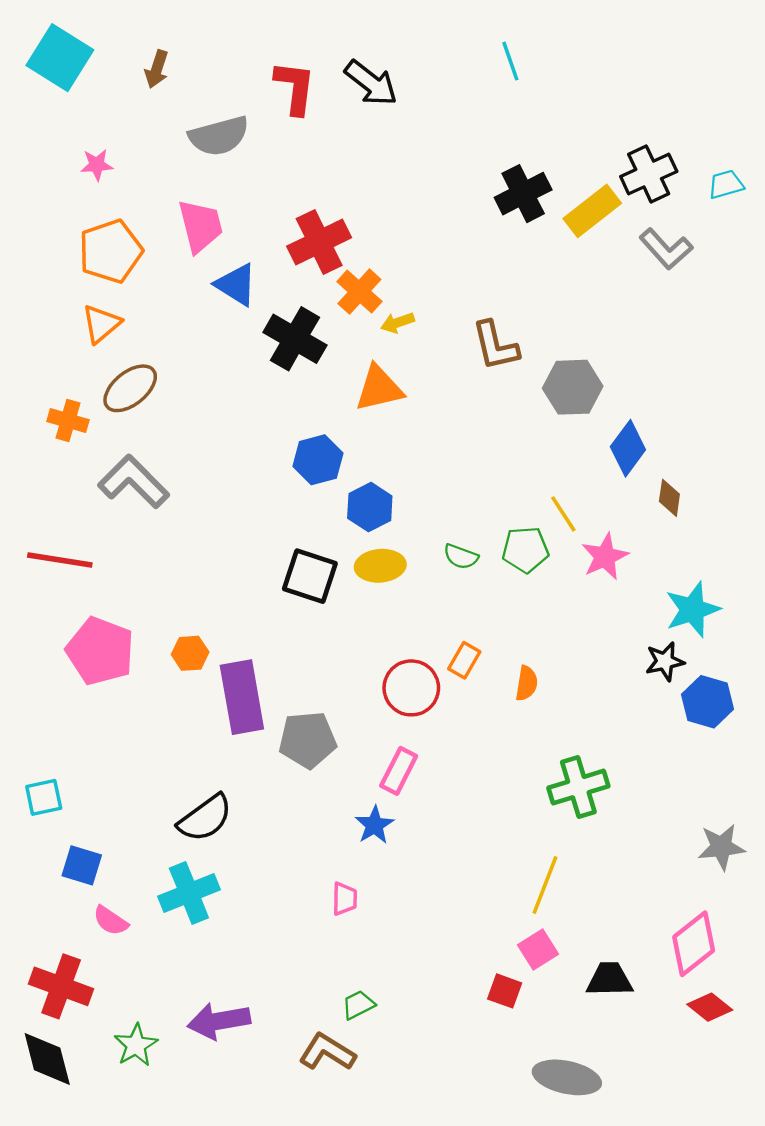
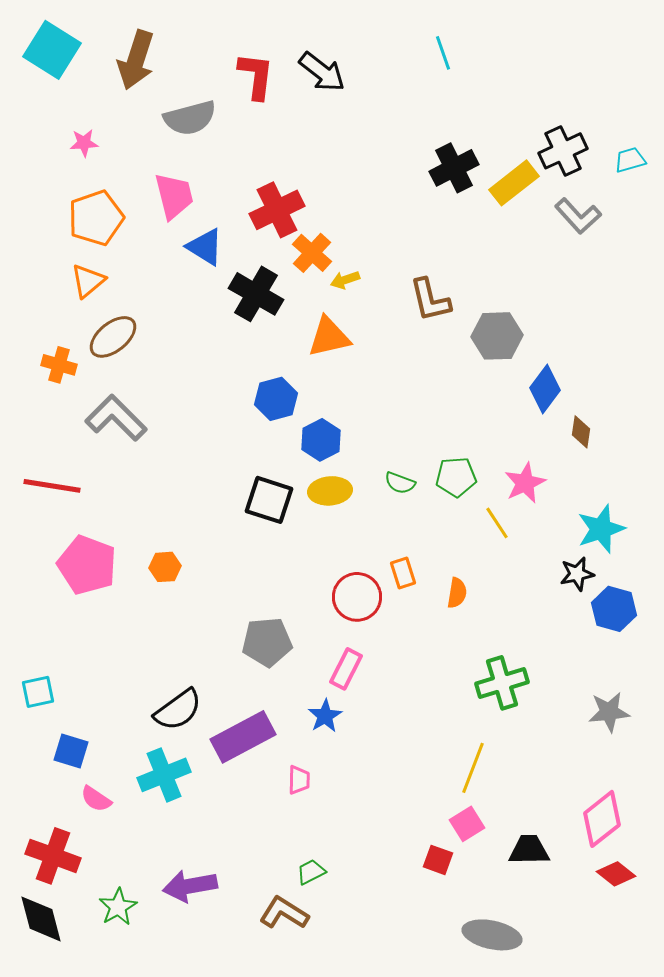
brown arrow: (157, 69) -> (136, 60), size x1.8
yellow line: (563, 514) -> (497, 523), moved
orange rectangle: (464, 660) -> (403, 573), turned -48
purple rectangle: (242, 697) -> (243, 737), moved, turned 72
gray star: (721, 847) -> (609, 712), moved

